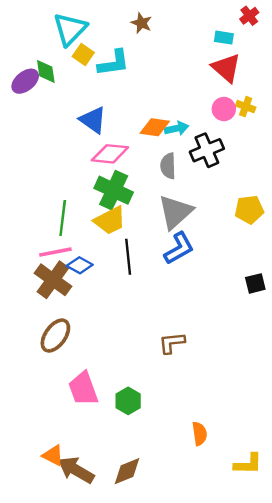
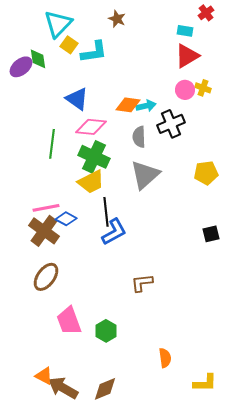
red triangle: (226, 68) -> (187, 56), turned 48
green line: (63, 218) -> (52, 144), moved
blue L-shape: (179, 248) -> (114, 232), moved

